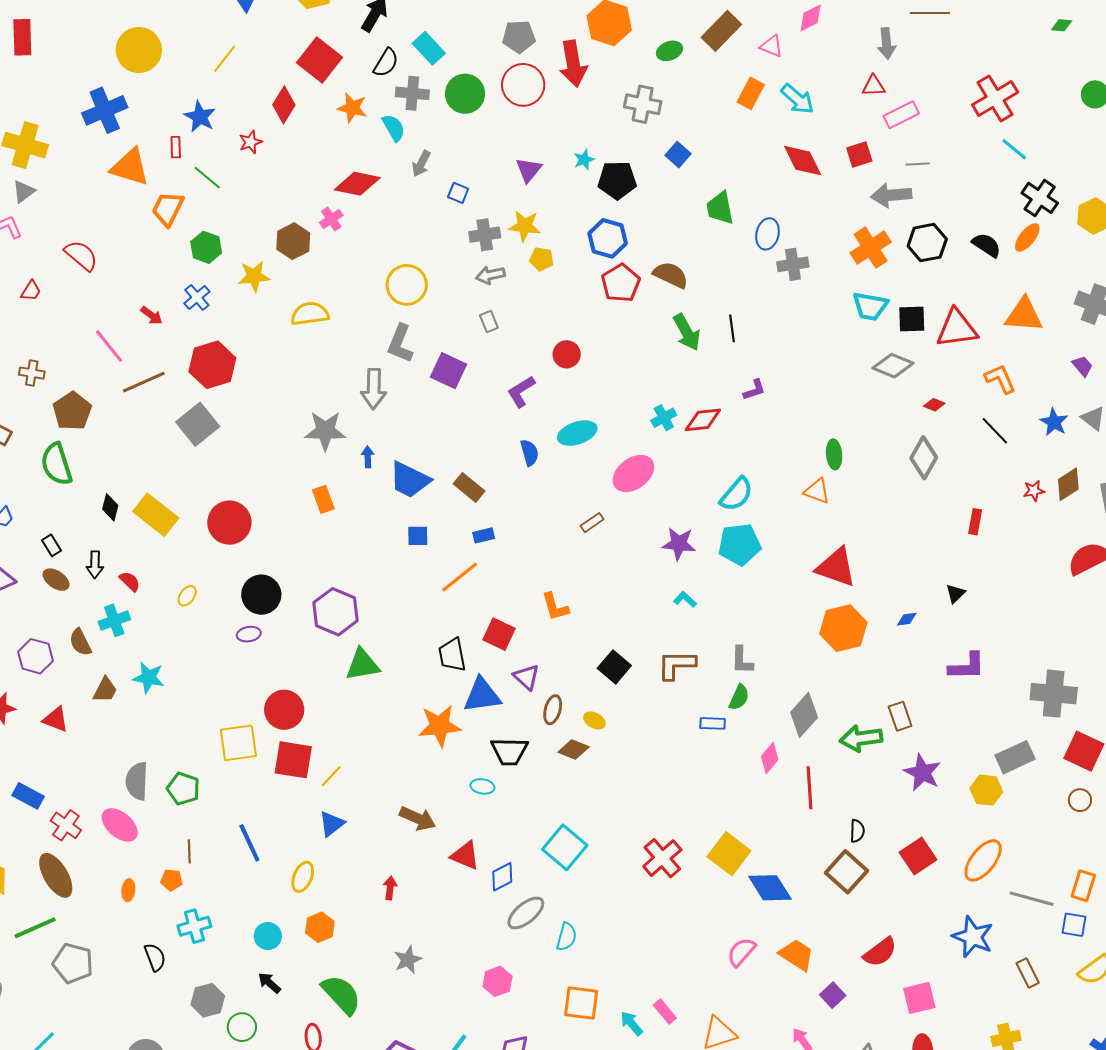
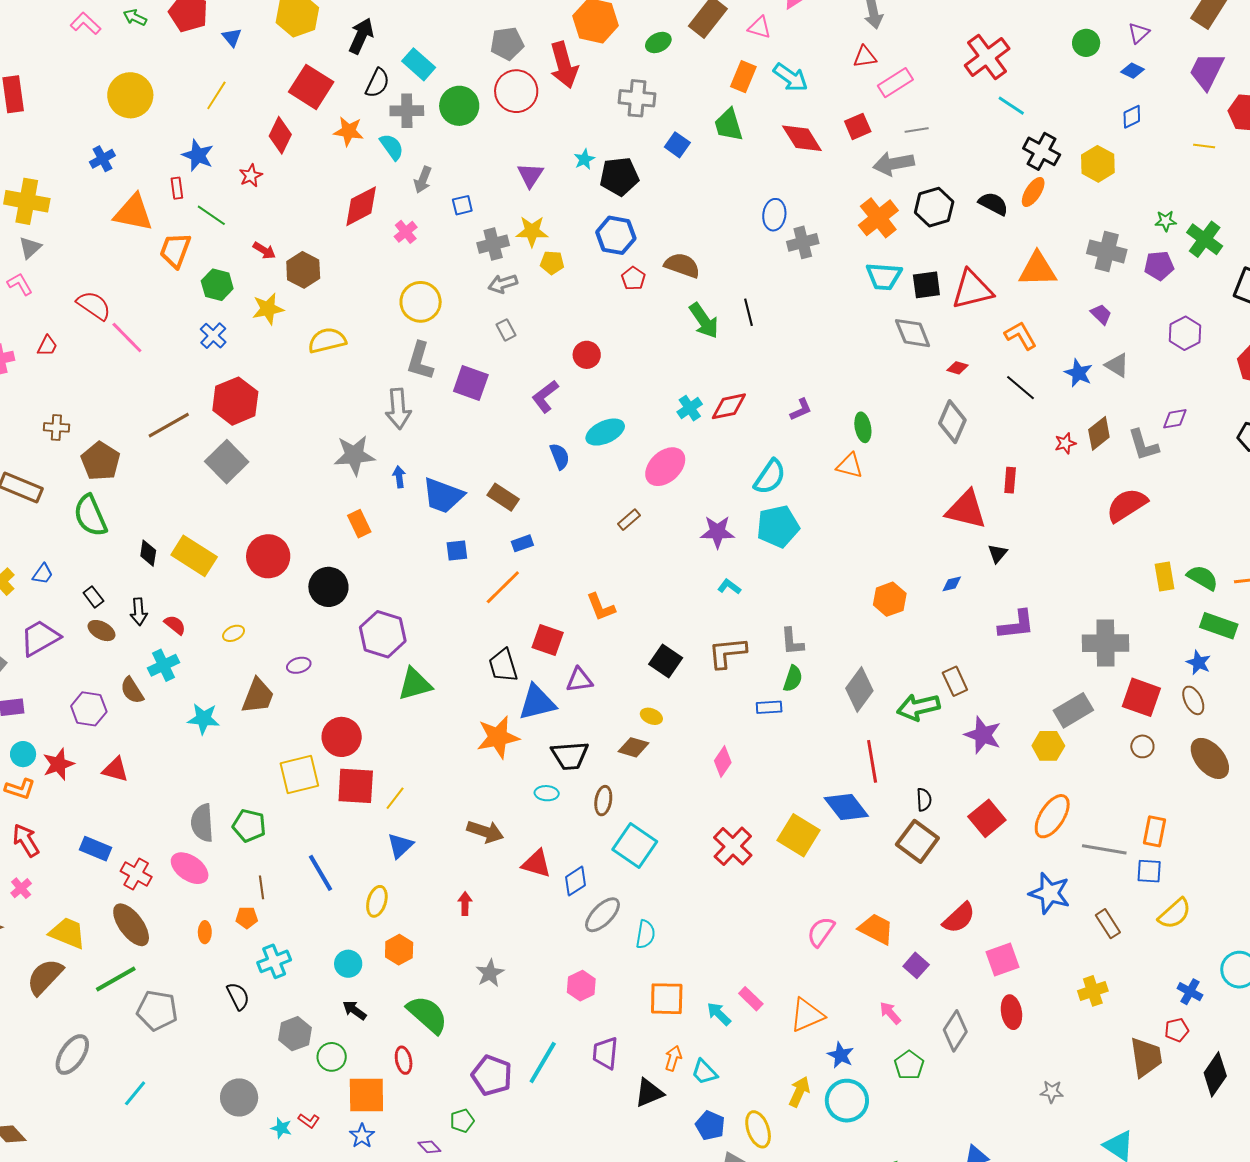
blue cross: (105, 110) -> (102, 159), size x0.6
red diamond: (357, 184) -> (361, 206), turned -33
blue square: (458, 193) -> (462, 205), turned -30
green trapezoid: (720, 208) -> (729, 125), moved
pink cross: (331, 219) -> (406, 232), moved
red pentagon: (621, 283) -> (633, 278), size x0.6
red arrow: (152, 315) -> (264, 250), moved
pink line: (109, 346) -> (127, 338), moved
gray diamond: (893, 366) -> (913, 333), turned 51
purple L-shape: (754, 390) -> (801, 410), moved
red triangle: (836, 567) -> (966, 510), moved
black circle: (261, 595) -> (328, 587), moved
yellow ellipse: (187, 596) -> (234, 633), turned 35
orange hexagon: (843, 628) -> (890, 599), size x0.7
purple triangle: (527, 677) -> (579, 680), turned -44
brown trapezoid: (105, 690) -> (258, 696), moved, size x1.4
brown ellipse: (553, 710) -> (603, 801), moved
pink diamond: (770, 758) -> (723, 762), moved
blue diamond: (770, 888) -> (846, 807), moved

